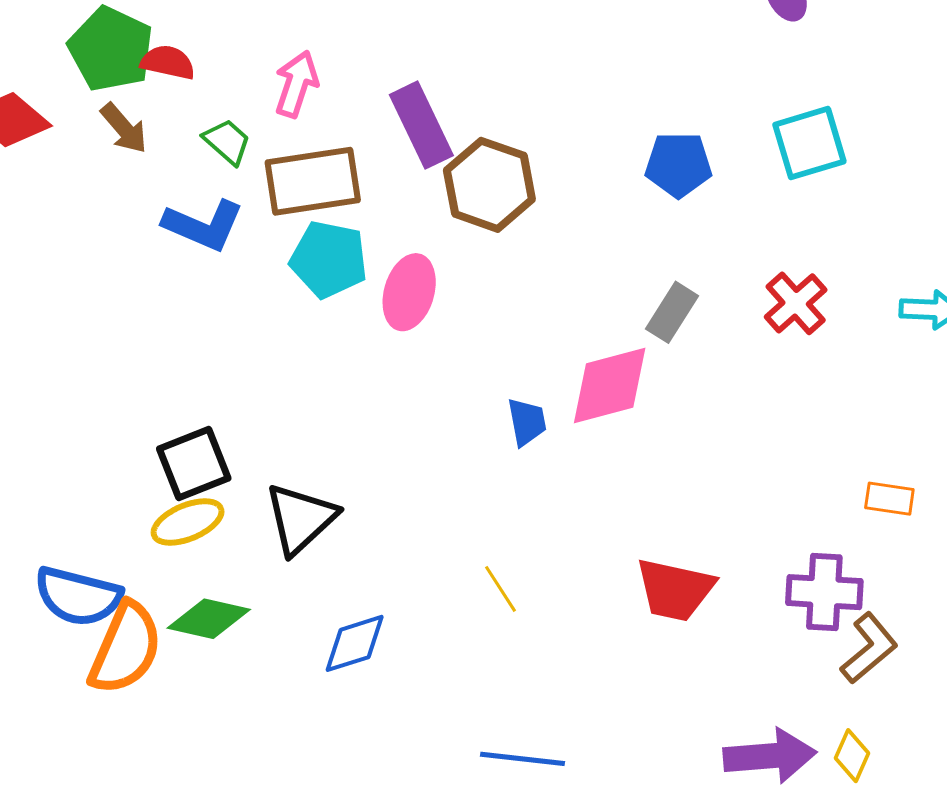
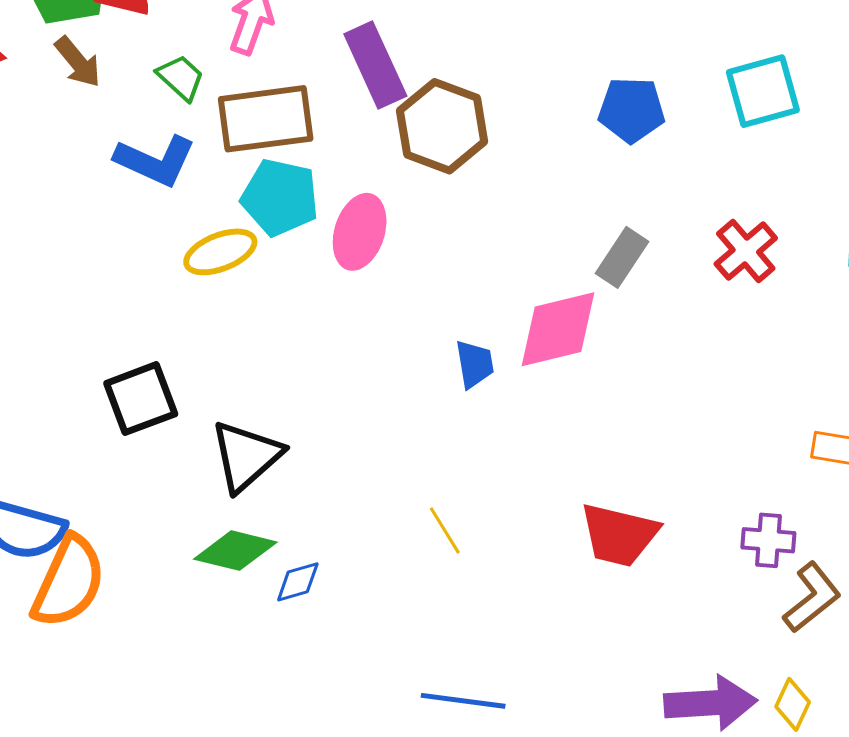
yellow ellipse: (188, 522) -> (220, 252), moved
purple cross: (824, 592) -> (768, 540), size x0.7
green diamond: (209, 619) -> (235, 551), moved
blue diamond: (355, 643) -> (298, 582), size x0.7

